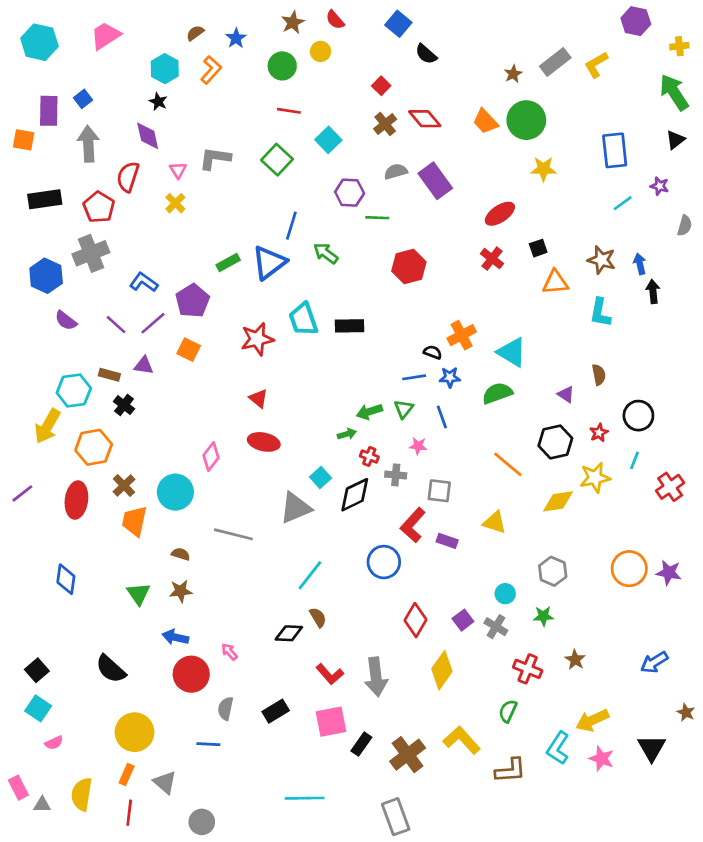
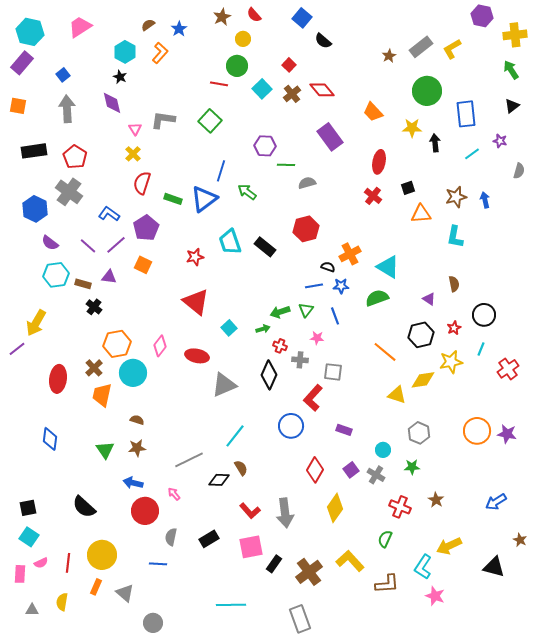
yellow cross: (679, 46) -> (515, 35), size x1.6
green circle: (282, 66) -> (237, 66), moved
green arrow: (674, 92) -> (511, 70), size x0.7
purple rectangle: (49, 111) -> (22, 63), moved, turned 40
green circle: (526, 120) -> (427, 91), moved
orange trapezoid: (485, 121) -> (373, 112), moved
cyan square: (328, 140) -> (262, 89), moved
gray semicircle: (396, 172) -> (307, 183), moved
red semicircle: (128, 177) -> (142, 183), moved
red ellipse: (500, 214) -> (379, 162), turned -45
gray cross: (91, 253) -> (69, 192), turned -32
brown star: (602, 260) -> (456, 197), turned -30
green rectangle: (228, 263) -> (173, 199), turned 48
red hexagon: (409, 266) -> (306, 229), moved
black arrow: (653, 292) -> (435, 143), moved
black rectangle: (350, 326) -> (265, 247), turned 40
red star: (257, 339) -> (195, 257), size x0.7
cyan hexagon: (74, 391) -> (56, 275), moved
red triangle: (258, 398) -> (196, 302), size x1.8
red ellipse: (264, 442) -> (197, 356), moved
orange hexagon: (94, 447) -> (117, 344), moved
cyan square: (320, 478) -> (229, 328), moved
purple line: (22, 493) -> (17, 349), moved
black diamond: (355, 495) -> (269, 375), turned -40
yellow triangle: (495, 522) -> (397, 395), moved
gray line: (233, 534) -> (189, 460), moved, turned -40
purple rectangle: (447, 541) -> (344, 430), moved
black square: (37, 670) -> (28, 508), turned 30
black triangle: (652, 748) -> (494, 567), turned -45
pink star: (602, 759) -> (435, 596), moved
pink rectangle: (18, 788) -> (20, 574), moved, turned 30
yellow semicircle: (82, 794) -> (62, 602), size x0.7
red line: (129, 813) -> (68, 563), moved

